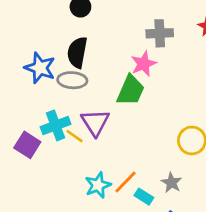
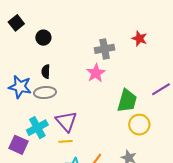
black semicircle: (77, 52) -> (46, 72), size x0.6
green trapezoid: (131, 90) -> (127, 101), moved
yellow line: (75, 136) -> (66, 141), moved, turned -32

